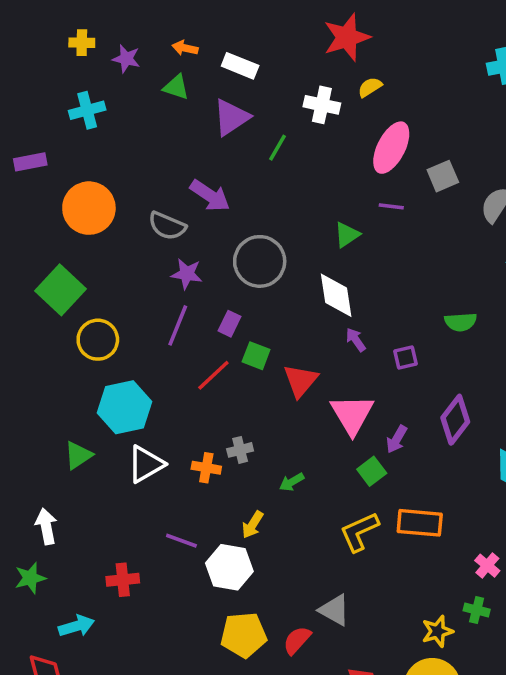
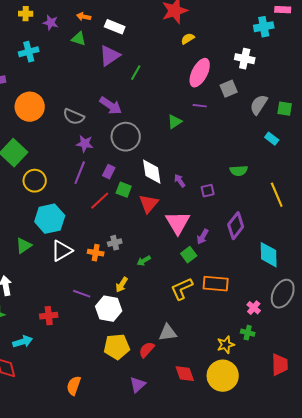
white cross: (322, 105) -> (245, 59), moved
purple arrow: (210, 196) -> (111, 106), moved
white diamond: (336, 295) -> (152, 172), moved
gray triangle: (334, 610) -> (168, 333), turned -36

